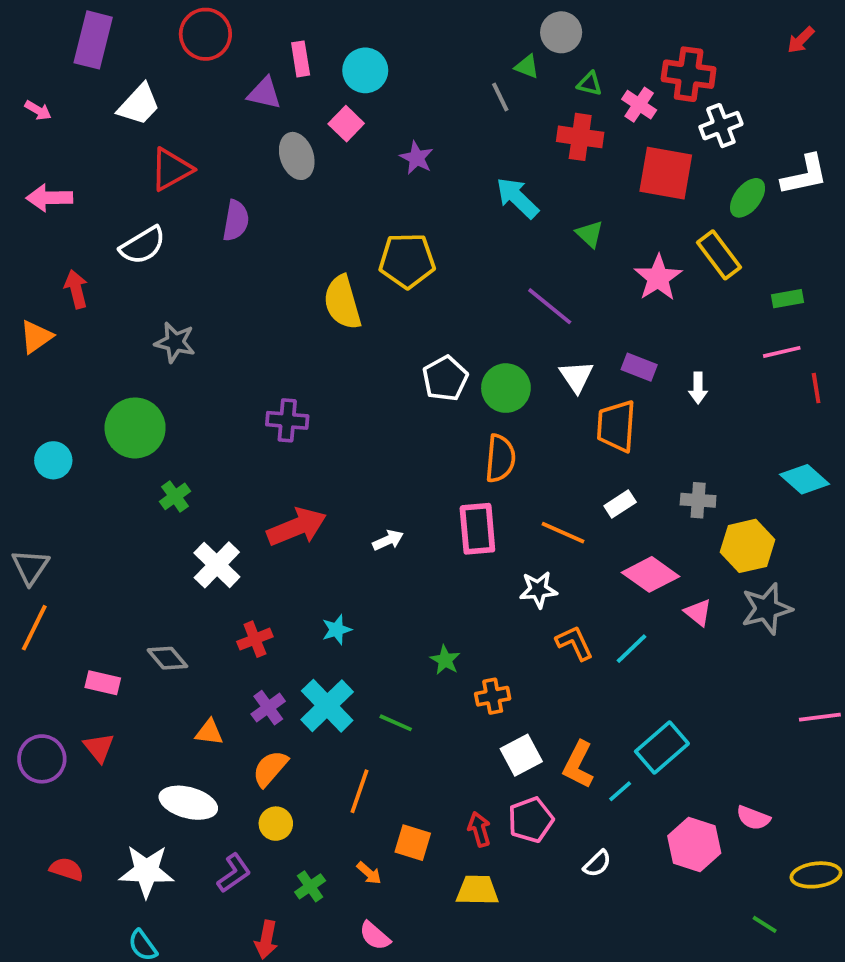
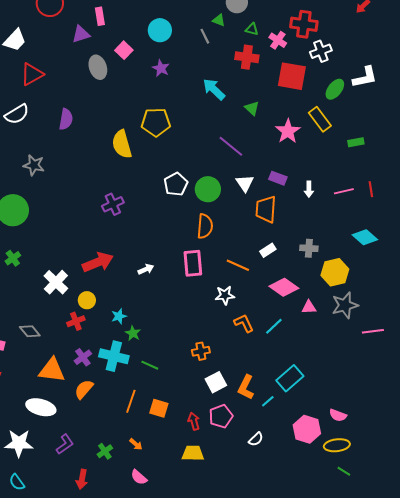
cyan circle: (365, 70) -> (160, 30), moved
purple triangle: (264, 93) -> (81, 34), turned -30
purple semicircle: (236, 221) -> (66, 119), moved
pink line: (782, 352) -> (344, 191), moved
purple cross: (287, 420) -> (113, 204), moved, turned -30
green cross: (175, 496) -> (13, 258), moved
pink triangle: (698, 612) -> (309, 307), turned -42
green star: (445, 660) -> (133, 333), moved
cyan cross: (327, 706) -> (114, 356), turned -32
pink line: (820, 717) -> (373, 331), moved
orange triangle: (209, 732) -> (52, 370), size x1.8
yellow circle: (276, 824) -> (87, 300), moved
orange square: (413, 843) -> (159, 408), moved
yellow ellipse: (816, 875) -> (337, 445), moved

